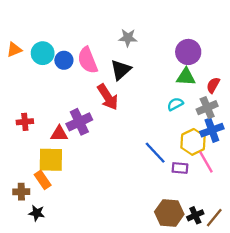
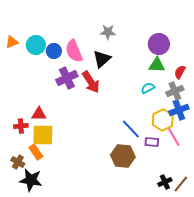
red cross: (25, 122) -> (21, 126), moved
purple cross: (79, 122) -> (67, 78), moved
red triangle: (59, 134) -> (39, 114), moved
brown cross: (21, 192) -> (18, 162), turned 32
black star: (37, 213) -> (31, 180), size x1.6
brown hexagon: (169, 213) -> (123, 156), moved

